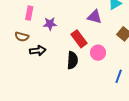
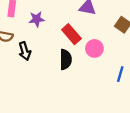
black arrow: (38, 51) -> (25, 51), turned 84

